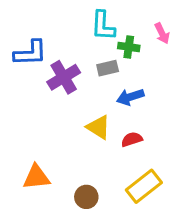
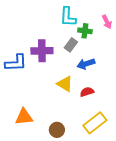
blue L-shape: (30, 53) -> (16, 63), moved
gray rectangle: (108, 68) -> (71, 45), turned -40
purple cross: (64, 77) -> (42, 51), turned 30

